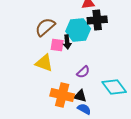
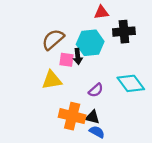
black cross: (97, 20) -> (124, 32), moved
yellow triangle: (44, 63) -> (52, 80), turned -30
cyan diamond: (114, 87) -> (131, 83), moved

